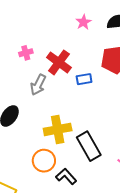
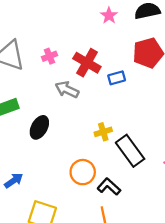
gray arrow: (38, 85) -> (67, 90), turned 95
yellow cross: (58, 129) -> (103, 132), moved, size x0.6

